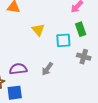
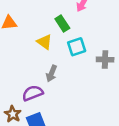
green rectangle: (81, 29) -> (62, 24), moved
gray arrow: (47, 69) -> (51, 73), moved

